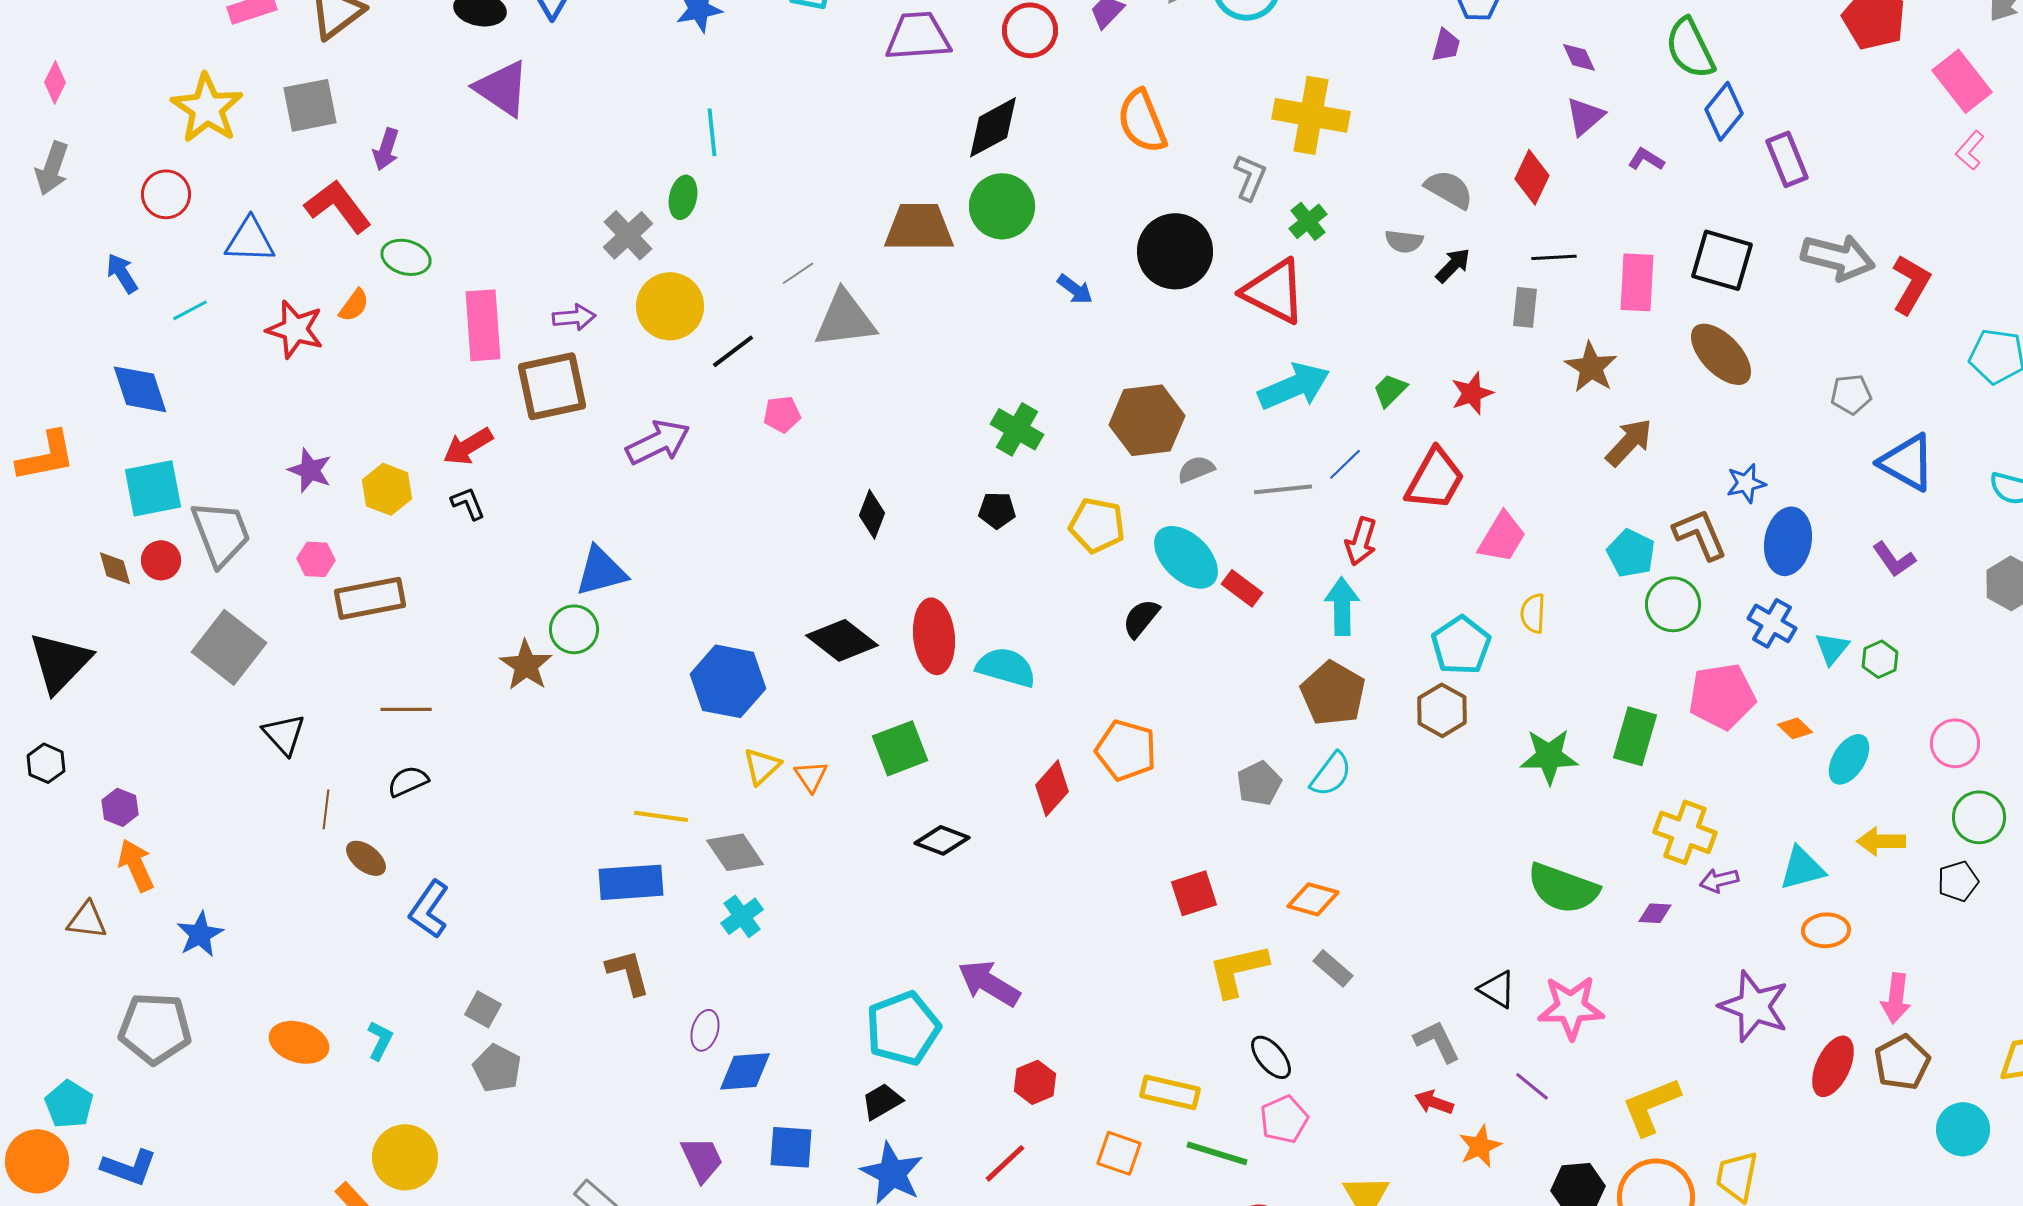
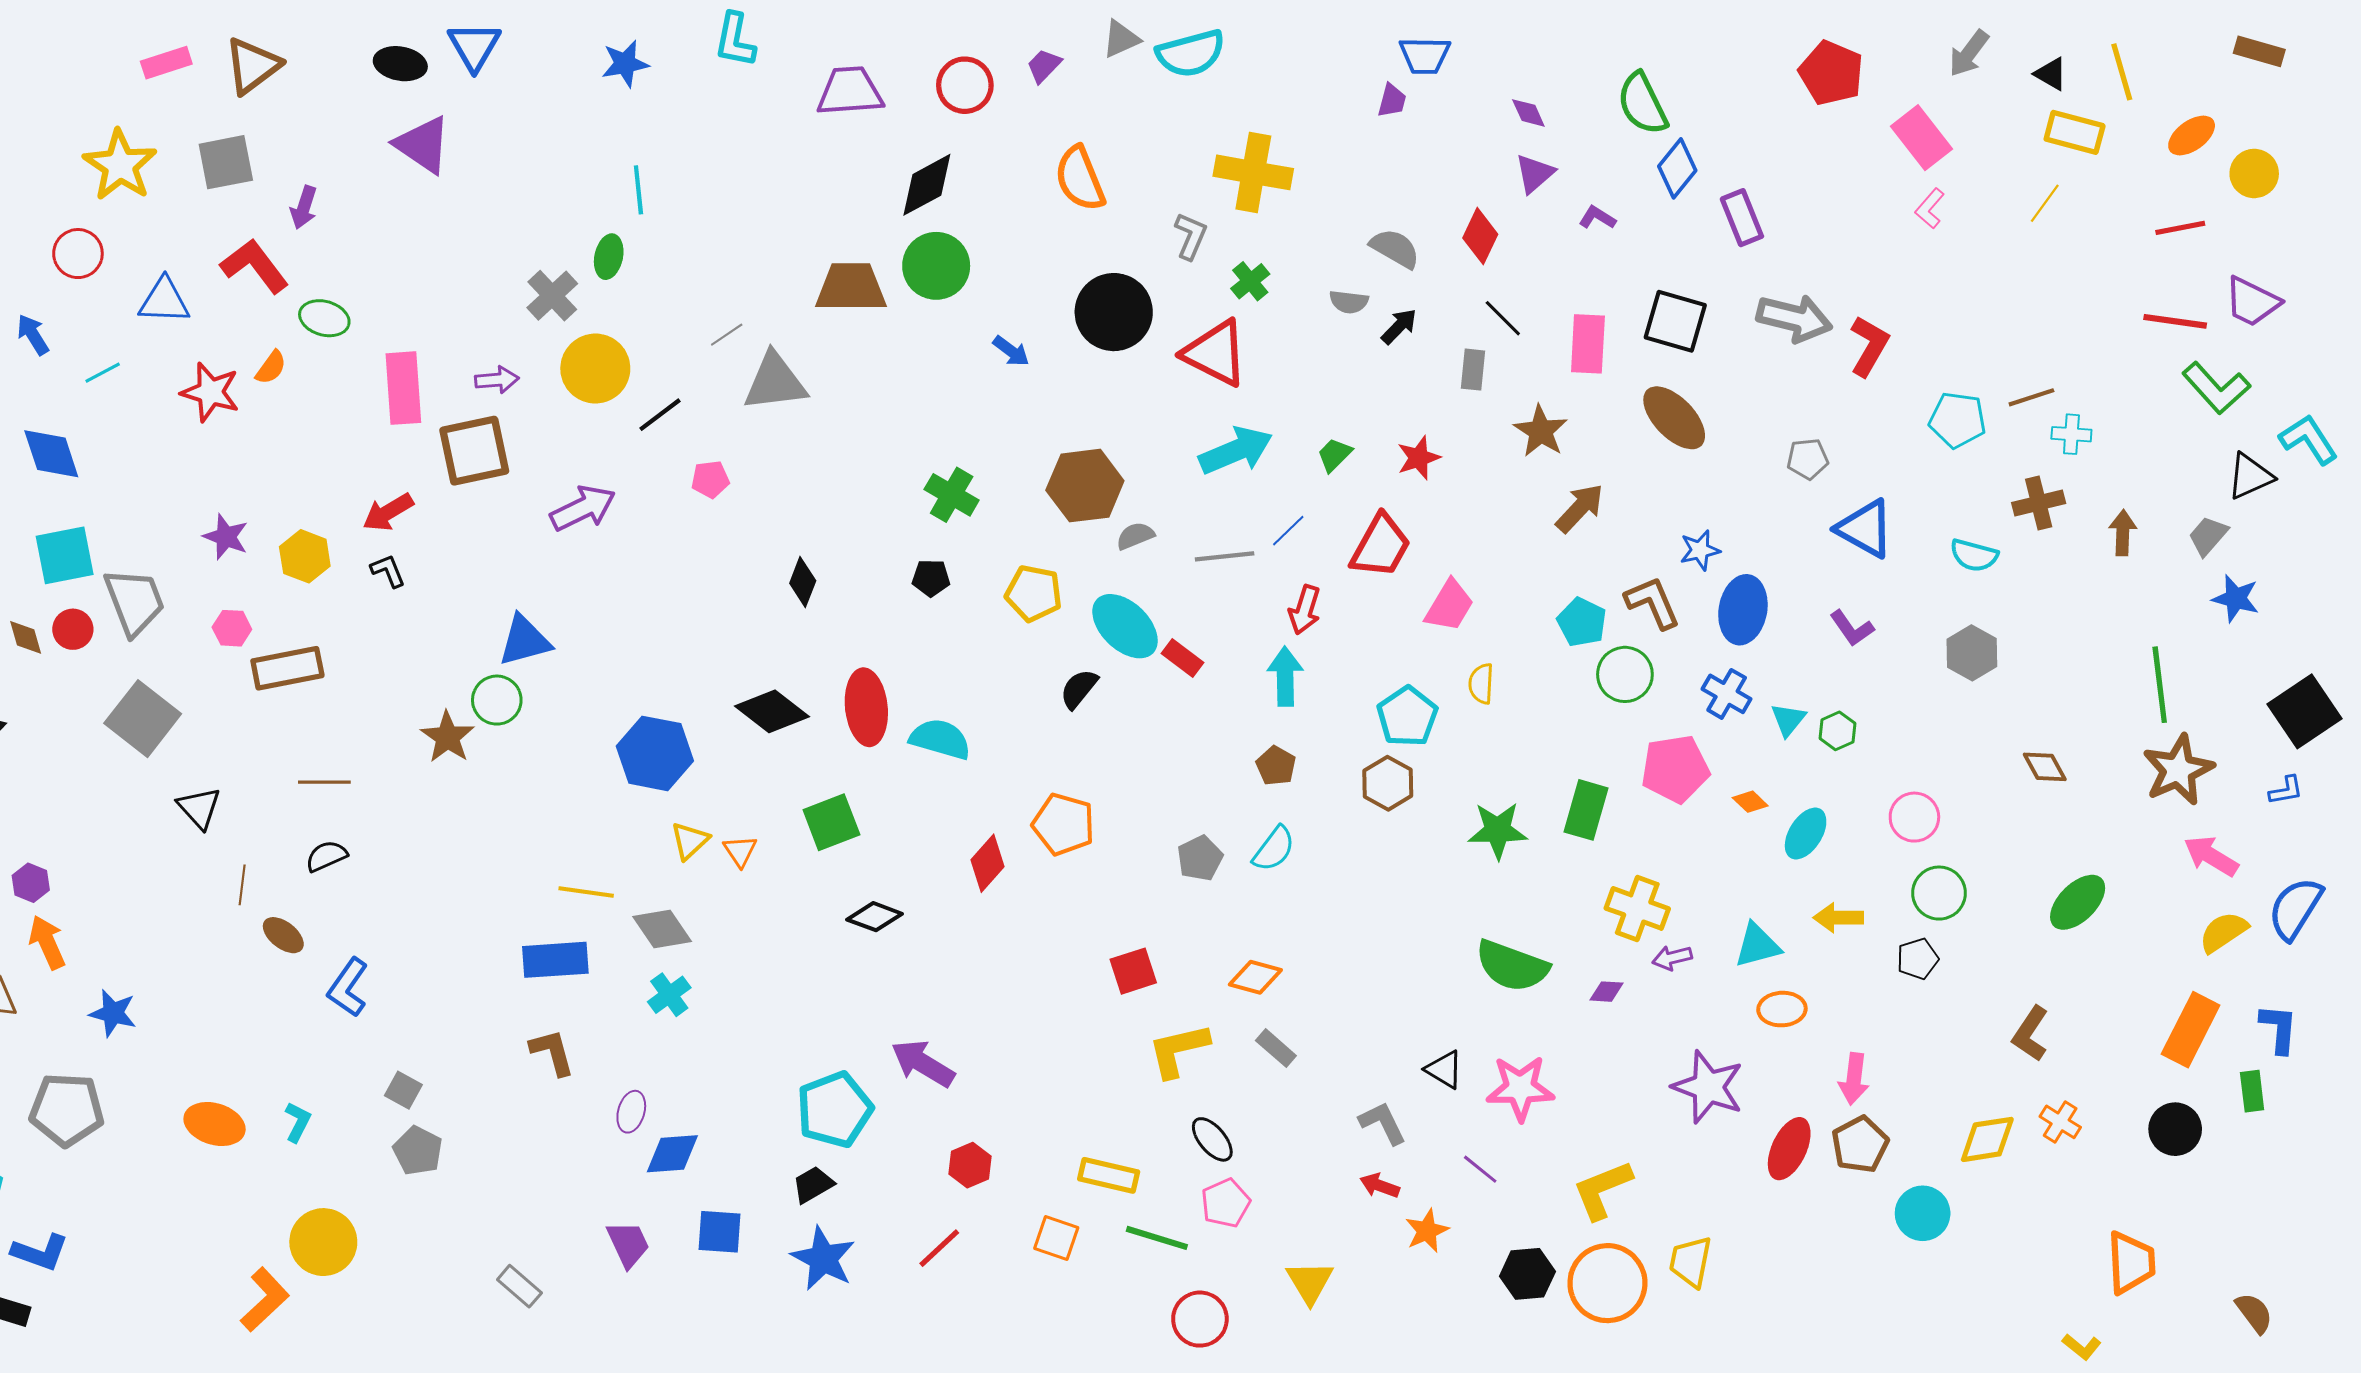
black line: (1554, 257) -> (1503, 318), turned 48
brown pentagon: (1333, 693) -> (1276, 766), size x0.6
blue star: (200, 934) -> (113, 1013), turned -30

